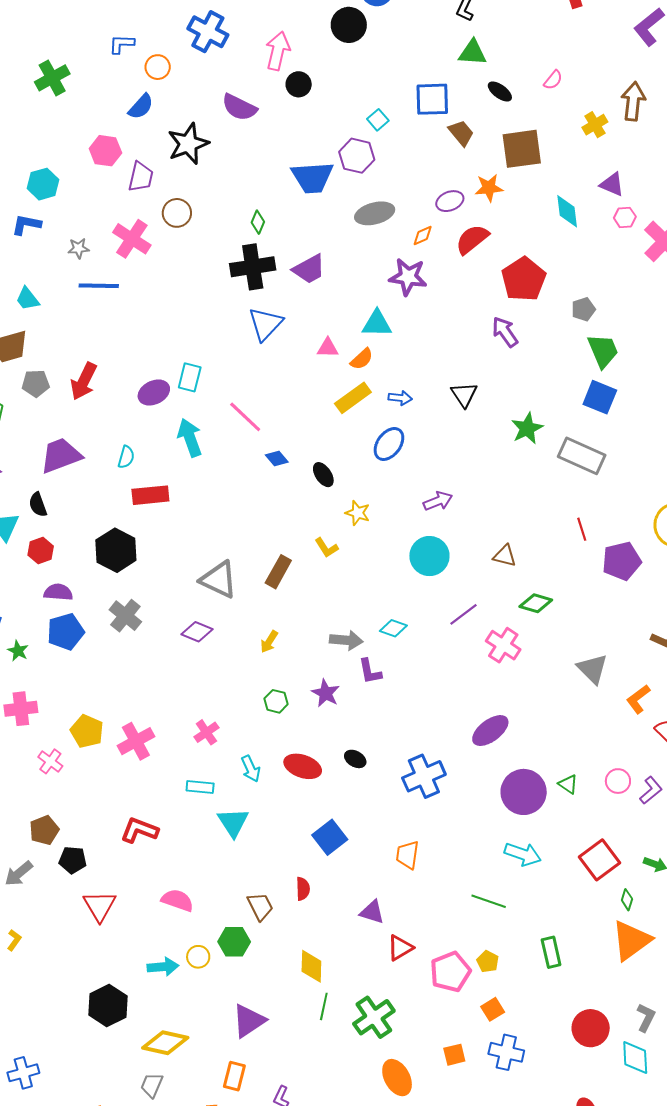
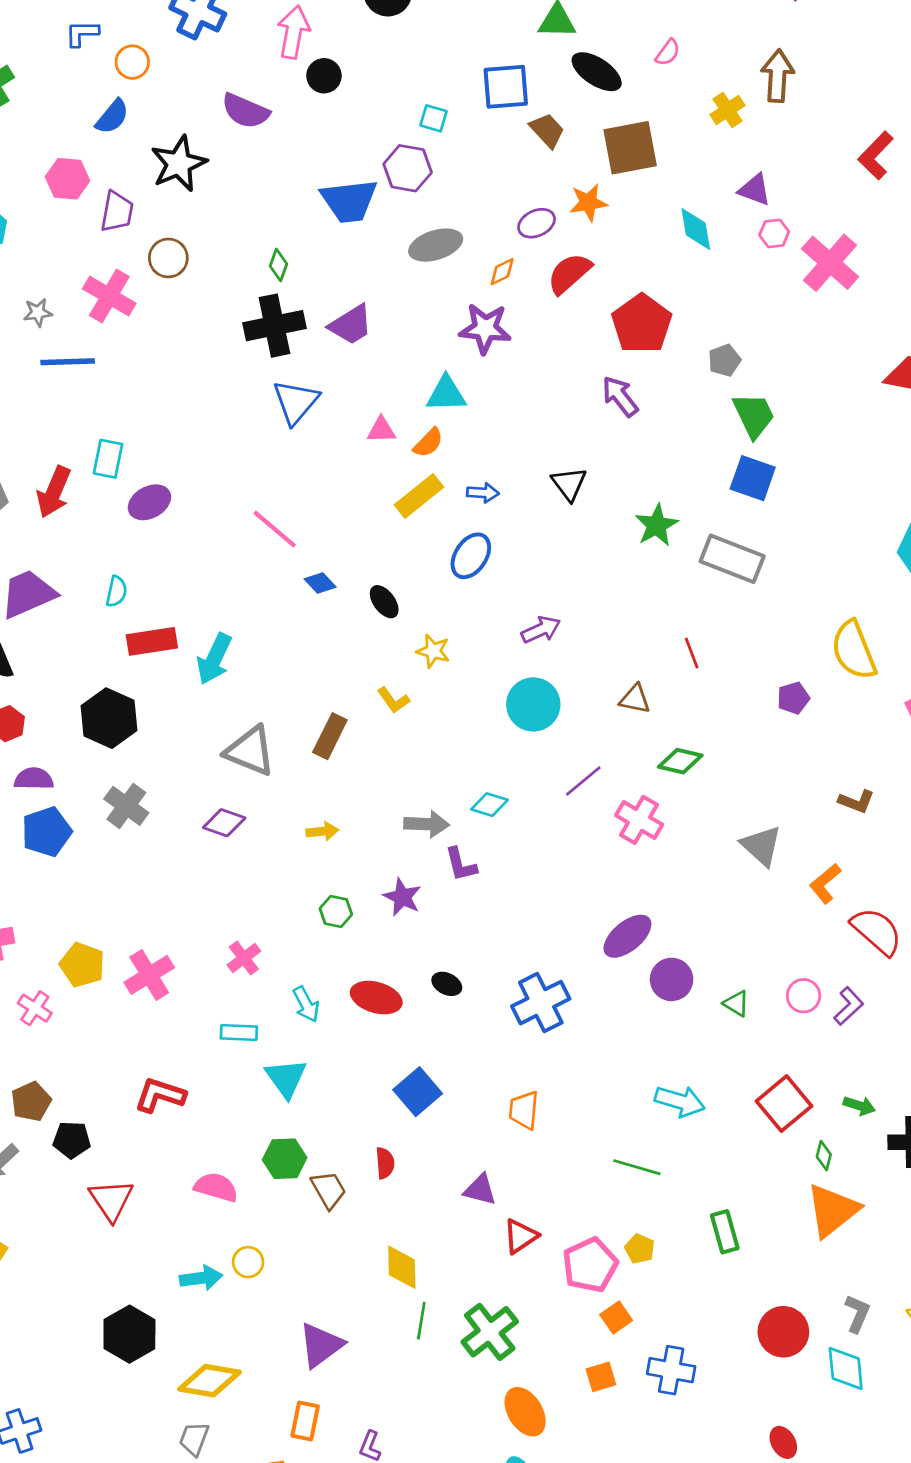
black ellipse: (500, 91) -> (597, 72), size x1.5
cyan square: (378, 120) -> (434, 118), turned -30
cyan rectangle: (190, 377) -> (108, 459), moved
cyan arrow: (190, 438) -> (214, 659), moved, turned -132
red line: (582, 529) -> (692, 653), moved
purple pentagon: (622, 561) -> (793, 698), size x0.6
yellow arrow: (269, 642) -> (322, 831), turned -125
purple circle: (524, 792) -> (672, 979), moved, size x0.7
green hexagon: (234, 942) -> (285, 1159), moved
orange square: (493, 1009) -> (616, 1317), moved

